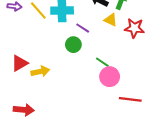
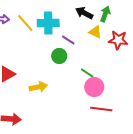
yellow arrow: (40, 71) -> (38, 87), moved
red line: (130, 99) -> (101, 109), moved

